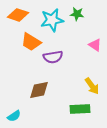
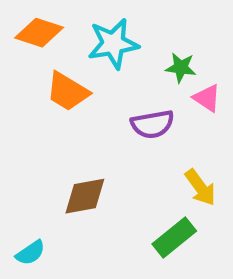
green star: (77, 14) -> (181, 68), moved
purple semicircle: (53, 57) -> (152, 124), moved
green rectangle: (80, 109) -> (174, 238), turned -36

